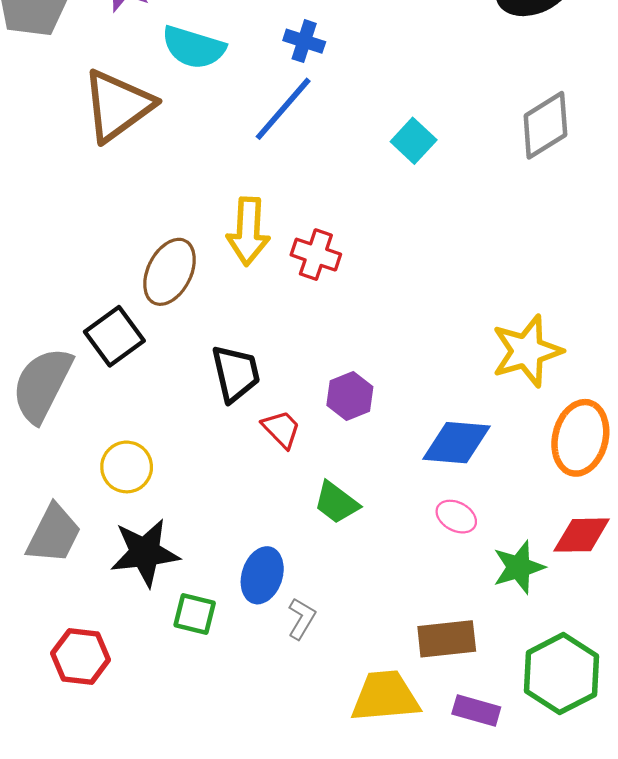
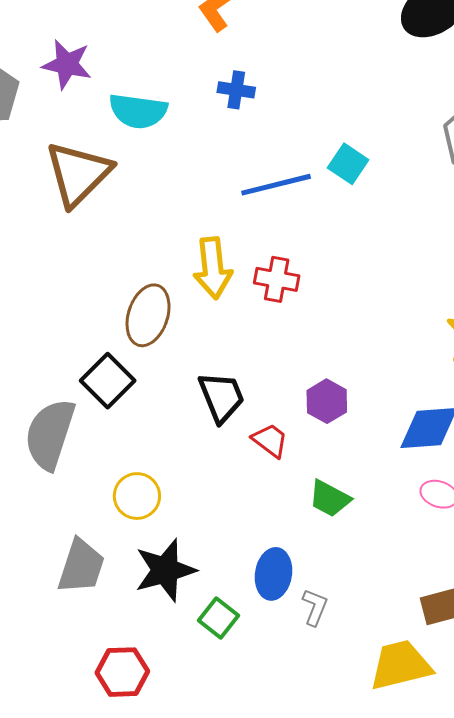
blue line: (283, 109) -> (276, 185), moved, turned 44
green square: (195, 614) -> (218, 618), turned 33

